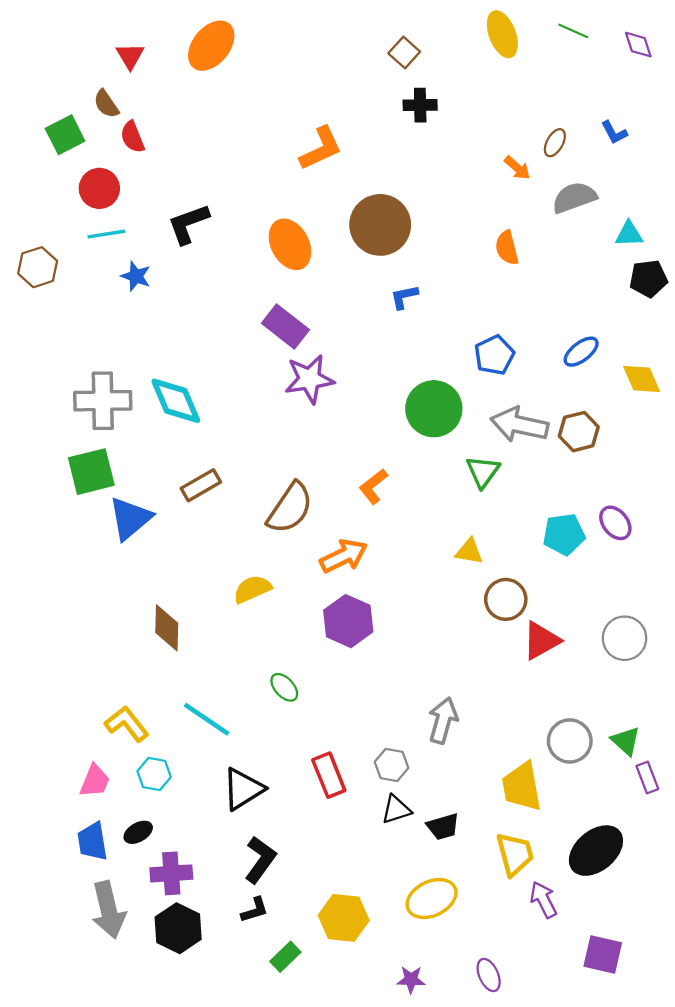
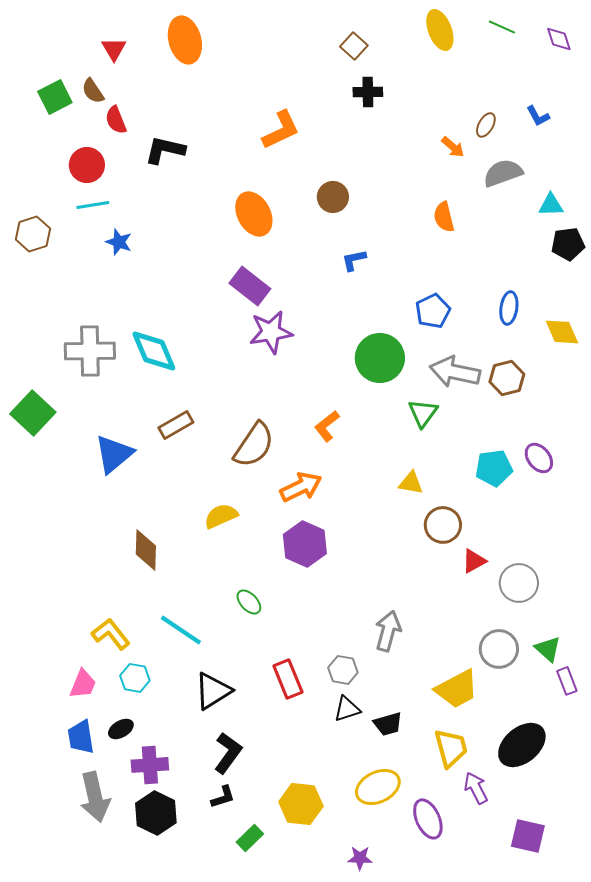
orange ellipse: (211, 46) -> (185, 40), turned -54
green square: (65, 135) -> (55, 97), moved
black L-shape: (188, 224) -> (165, 150), moved, turned 33
brown circle: (380, 225) -> (333, 197), size x0.6
blue ellipse: (581, 352) -> (509, 308), turned -44
green square: (91, 472) -> (33, 413), moved, turned -33
gray circle: (625, 638) -> (519, 583), moved
red triangle: (541, 640) -> (474, 561), size x0.7
yellow trapezoid: (522, 787) -> (457, 689), turned -108
purple ellipse: (489, 975) -> (428, 819), moved, size x1.4

